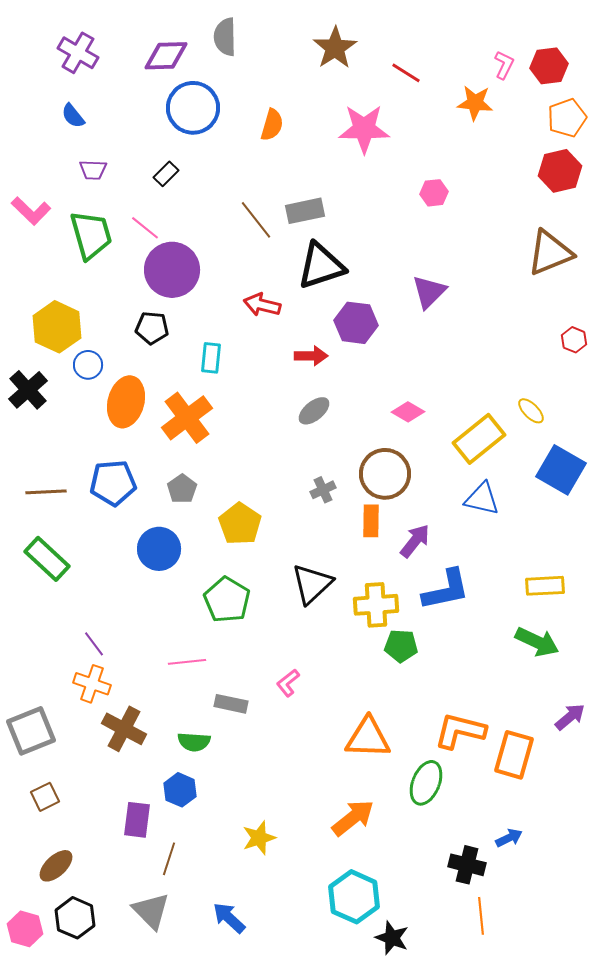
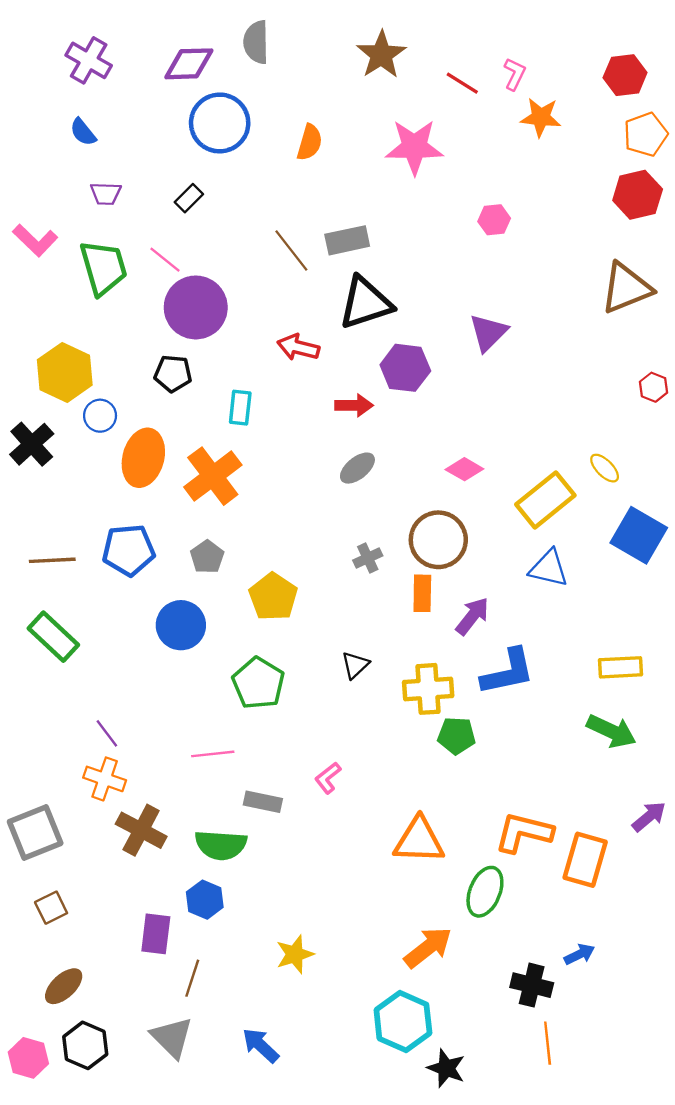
pink L-shape: (504, 65) -> (515, 74), moved
black triangle: (312, 584) -> (355, 665), size x0.6
green semicircle: (194, 742) -> (221, 845), size x1.4
orange arrow: (353, 818) -> (428, 947), moved

